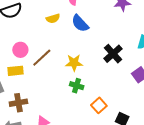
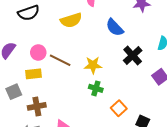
yellow semicircle: (53, 18) -> (71, 20), size x1.5
blue semicircle: (80, 23) -> (115, 27), moved
brown line: (42, 58) -> (60, 60), turned 70

